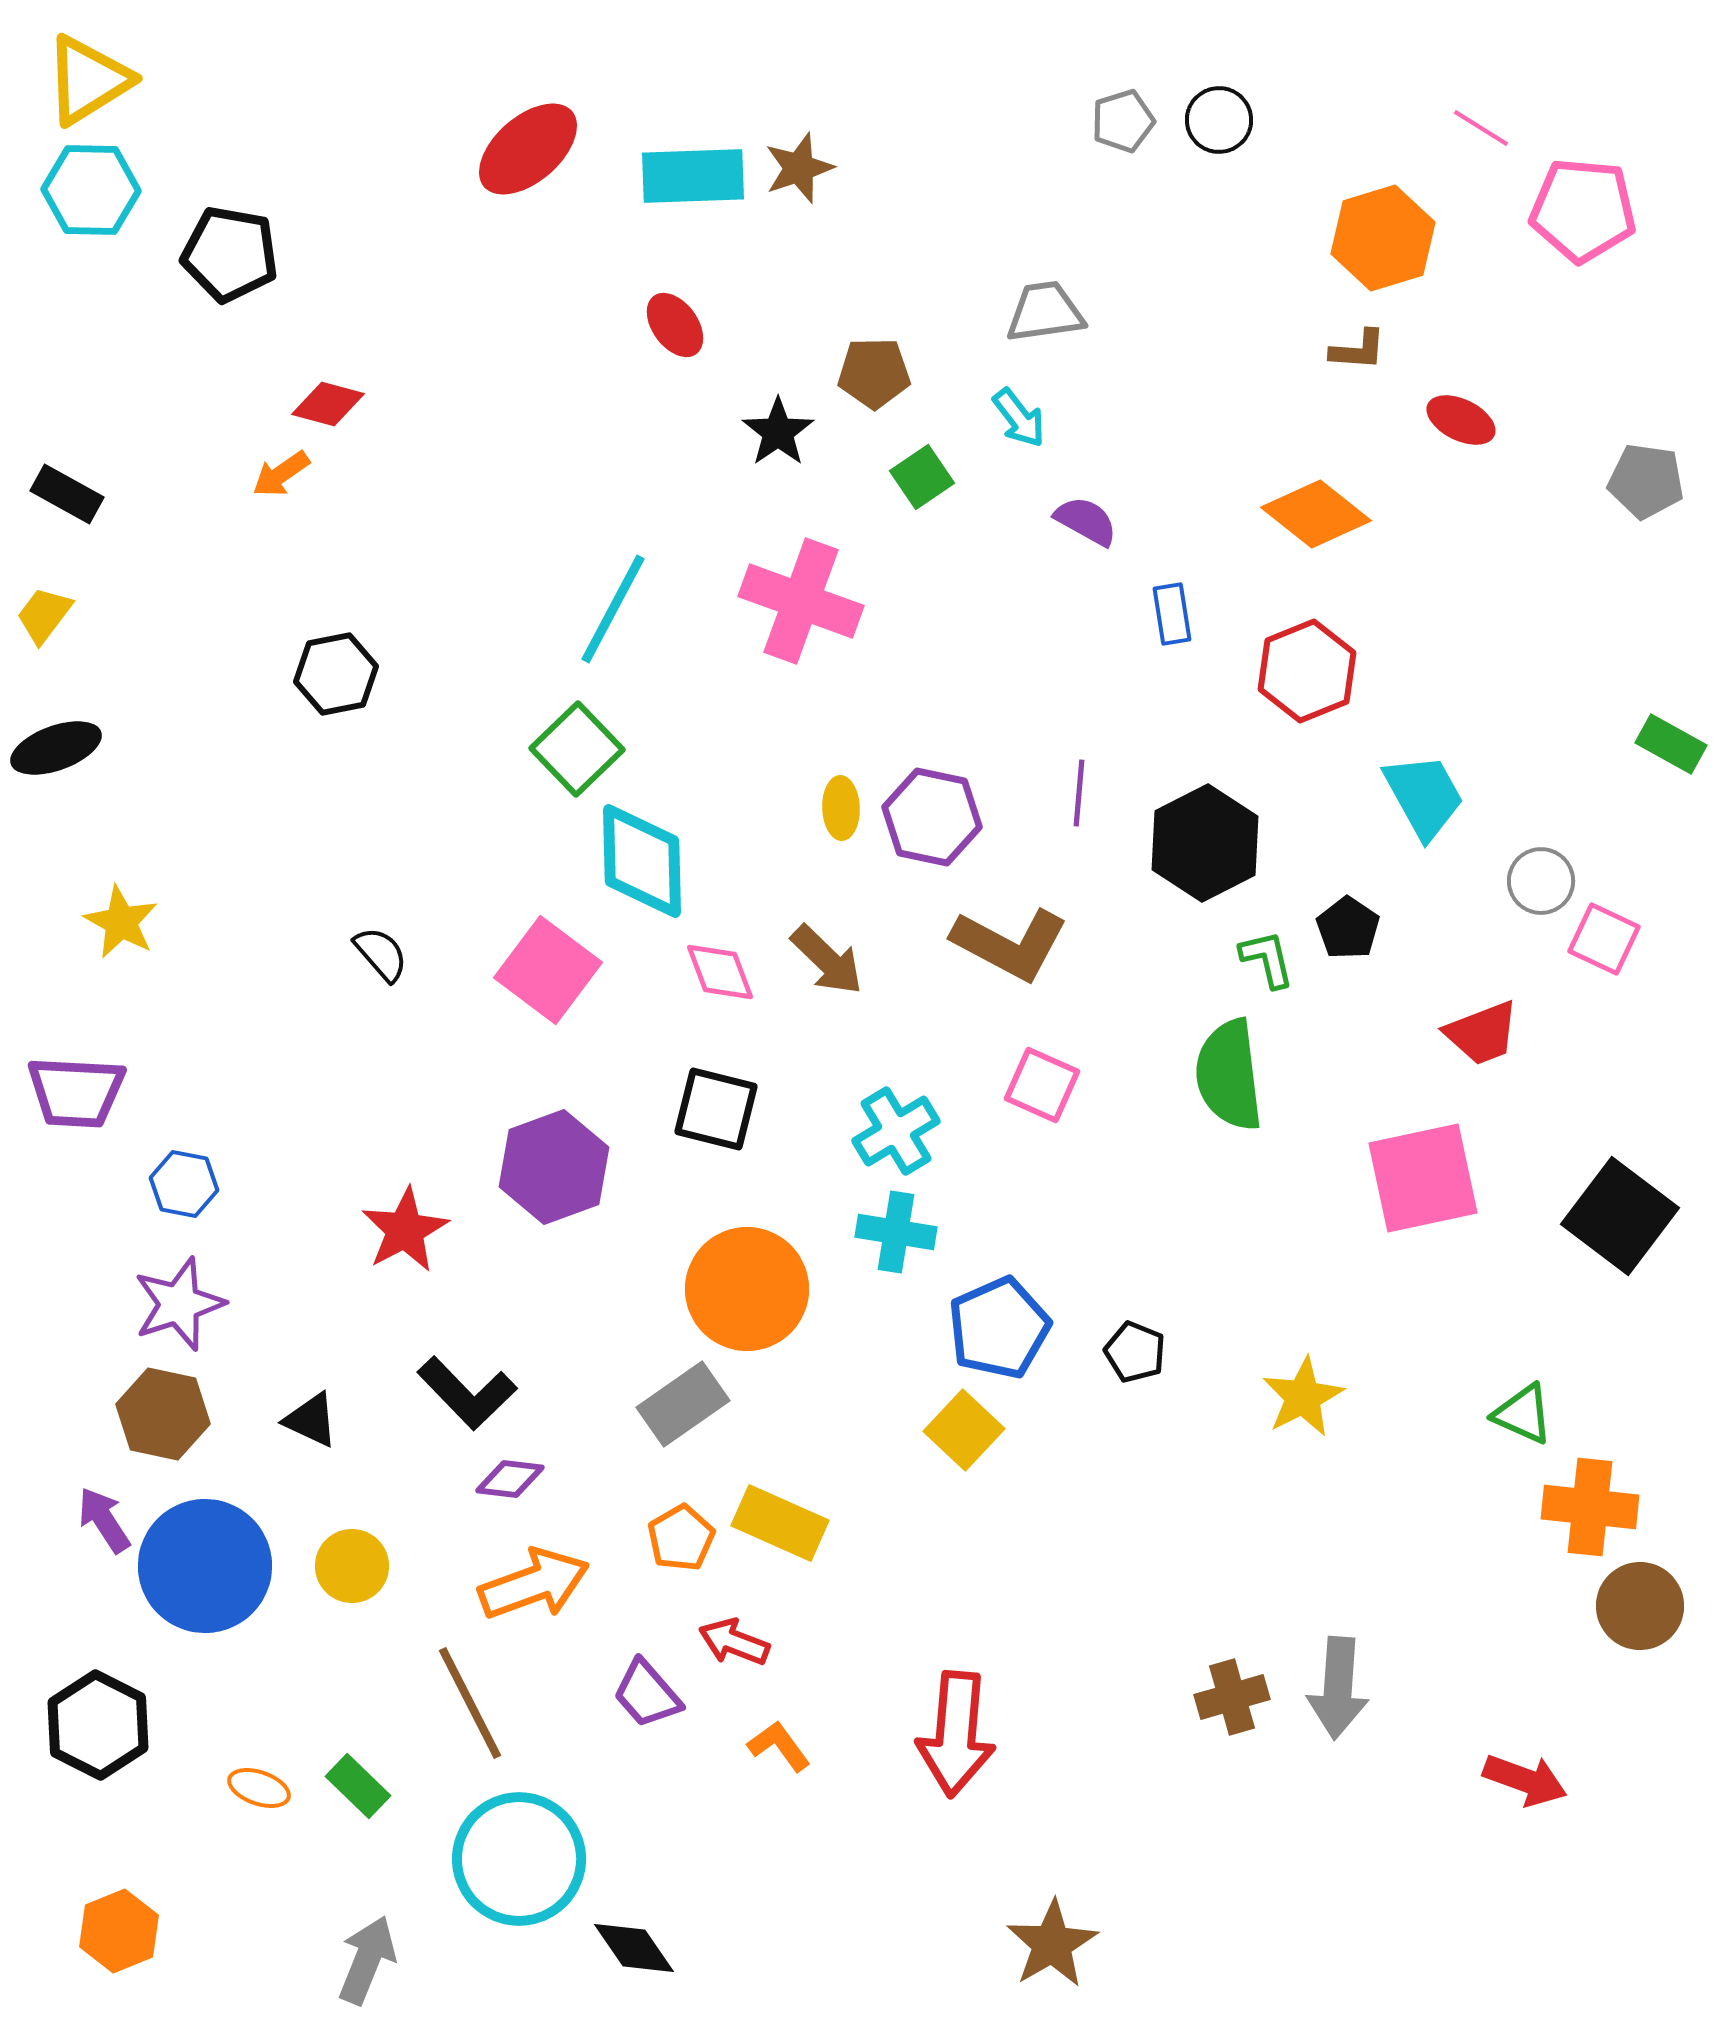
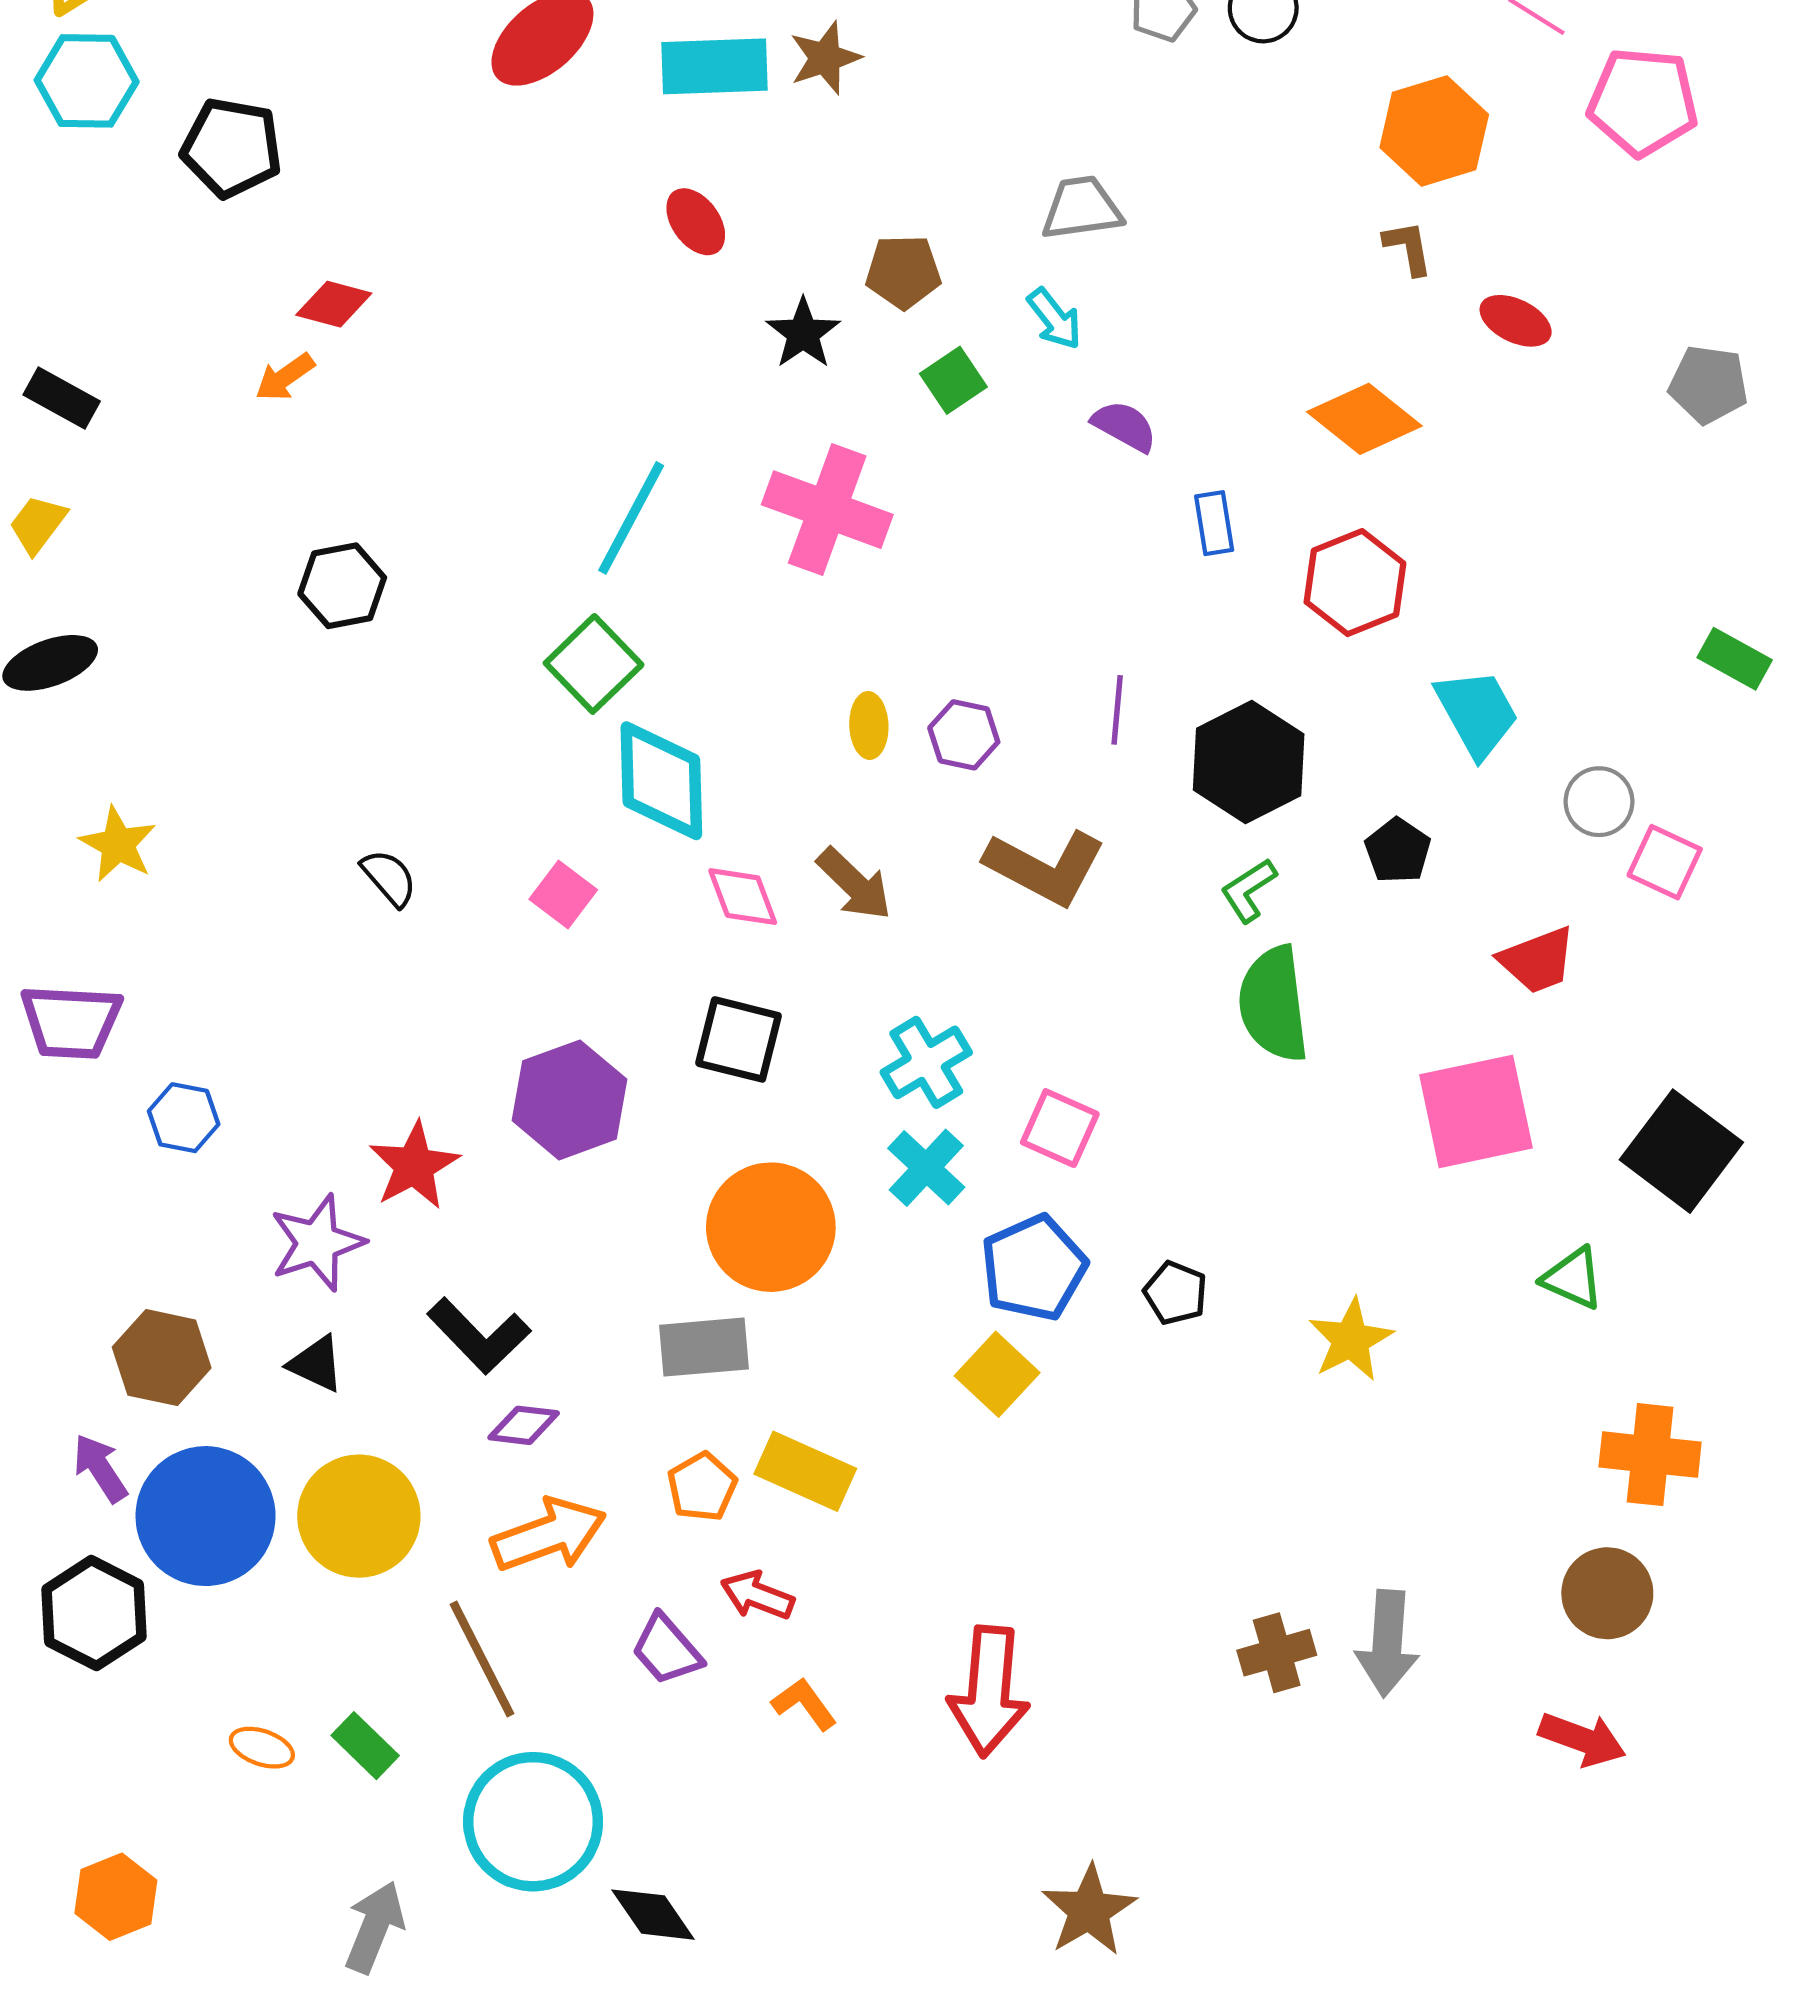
brown L-shape: (1358, 350) -> (1408, 248), turned -104
purple hexagon: (932, 817) -> (964, 735), size x0.7
green L-shape: (1267, 959) -> (1249, 890), moved, turned -110
pink square: (548, 970) -> (563, 894), size x0.6
pink square: (1042, 1085) -> (1060, 1128), moved
cyan cross: (896, 1232) -> (926, 1168), turned 34
purple star: (179, 1304) -> (317, 1243), moved
gray rectangle: (683, 1404) -> (704, 1347), turned 30
green triangle: (1523, 1414) -> (1573, 1278), moved
yellow circle: (352, 1566) -> (359, 1516), size x1.6
brown circle: (1640, 1606) -> (1607, 1593), moved
black hexagon: (98, 1725) -> (94, 1613), moved

